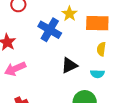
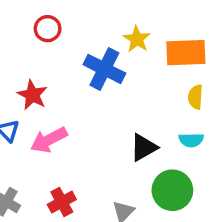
black triangle: (69, 65) -> (144, 147), moved

